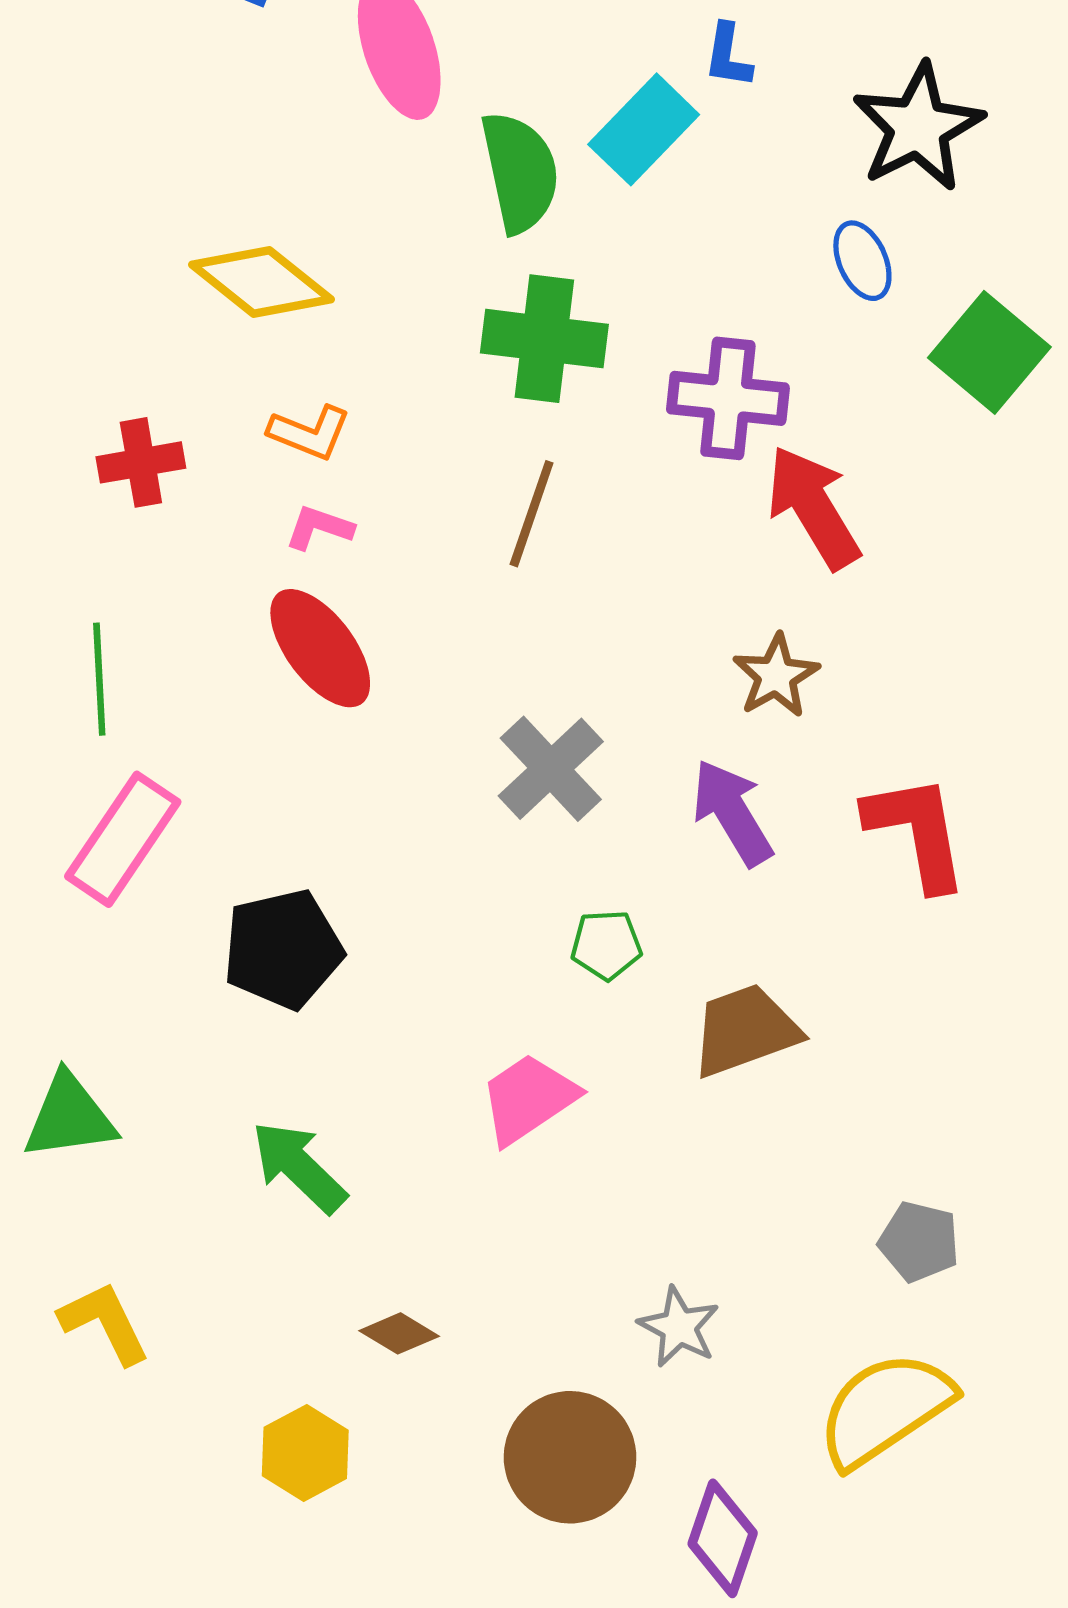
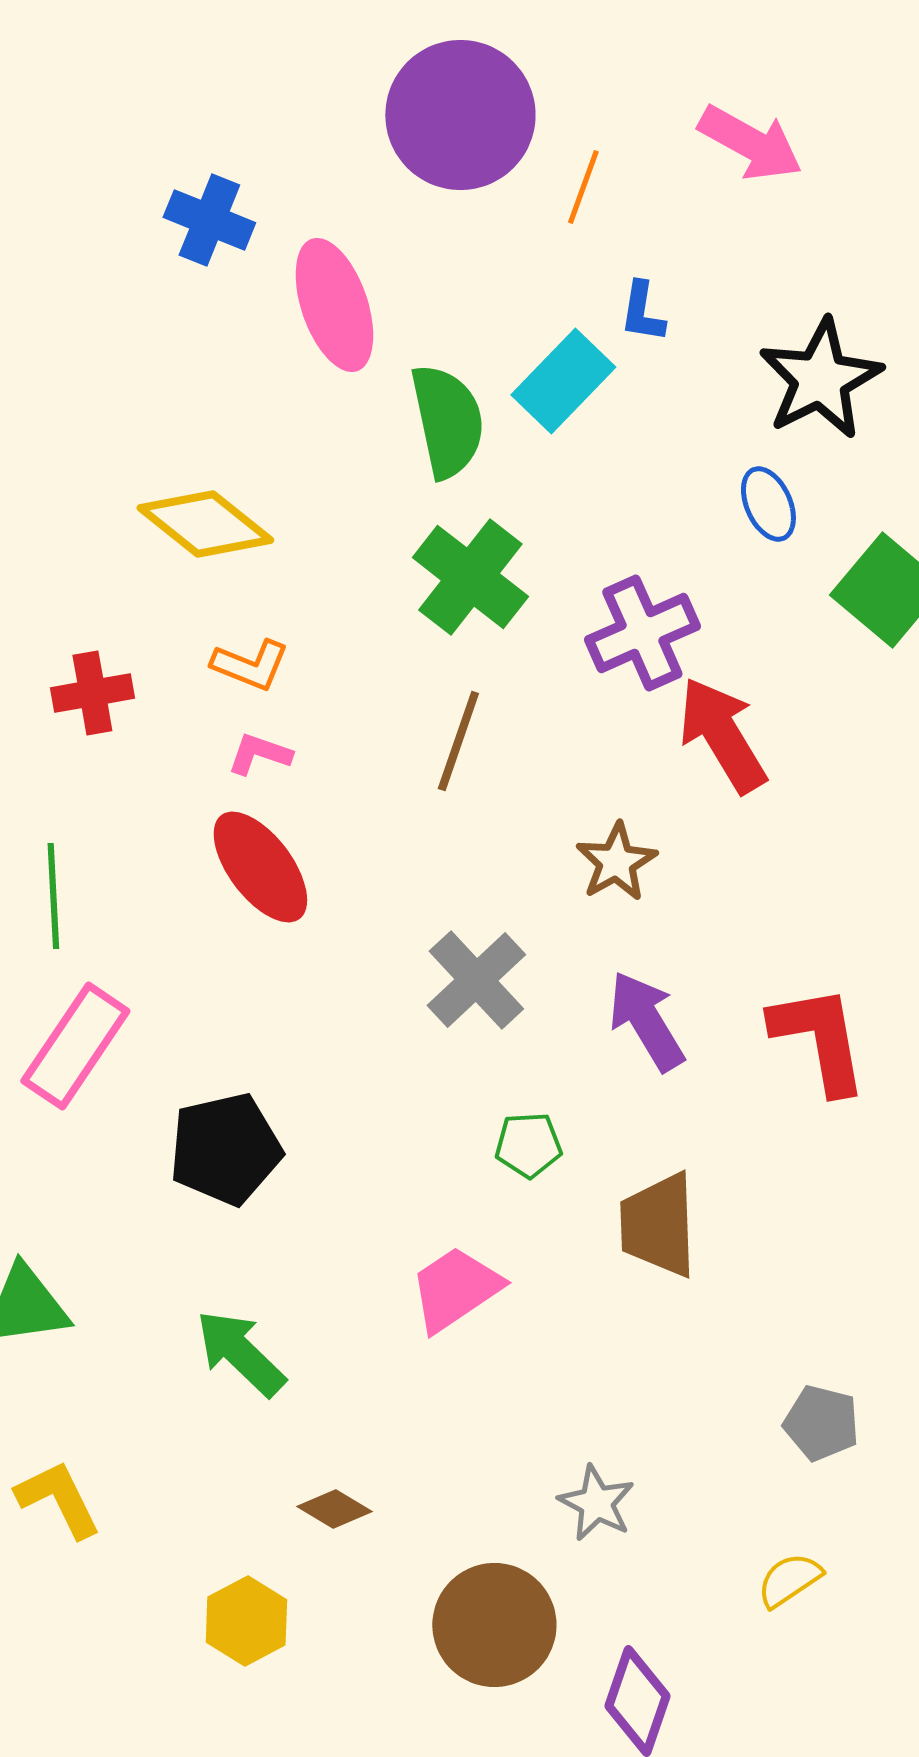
green cross: (544, 339) -> (470, 577), turned 31
purple cross: (728, 398) -> (642, 633), turned -30
brown star: (776, 676) -> (616, 862), moved
brown trapezoid: (745, 1030) -> (658, 1225), turned -72
yellow semicircle: (885, 1409) -> (789, 1580), size x0.5

